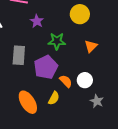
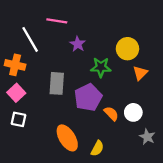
yellow circle: (80, 14) -> (127, 49), moved
yellow semicircle: (54, 98) -> (97, 148), moved

